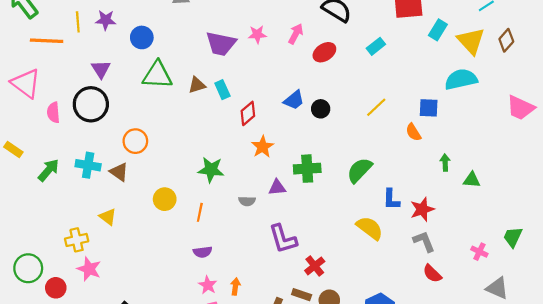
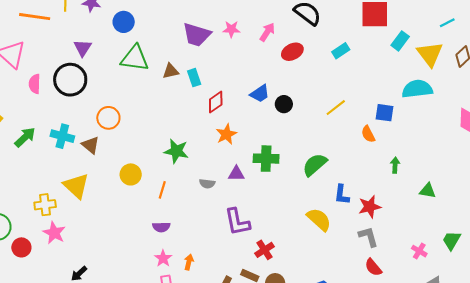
green triangle: (472, 180) -> (428, 191), moved
yellow triangle: (108, 217) -> (76, 186), size x1.6

